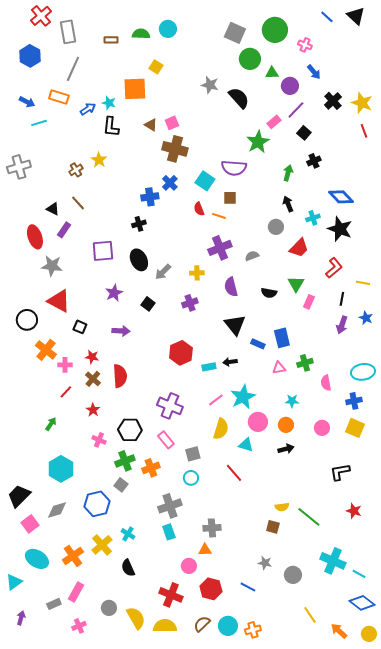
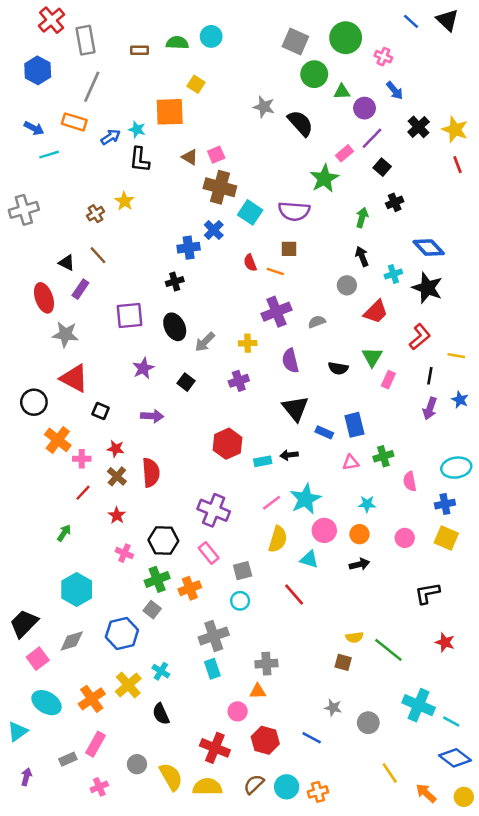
cyan square: (205, 181) -> (250, 212), moved

